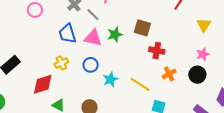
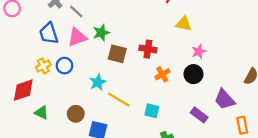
yellow triangle: (204, 25) -> (184, 24), moved, turned -49
brown square: (142, 28) -> (117, 54), moved
pink triangle: (93, 38) -> (77, 37), turned -30
blue circle: (91, 65) -> (64, 66), moved
yellow line: (140, 84) -> (119, 100), moved

